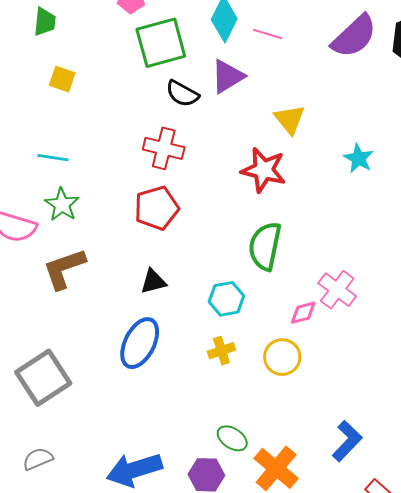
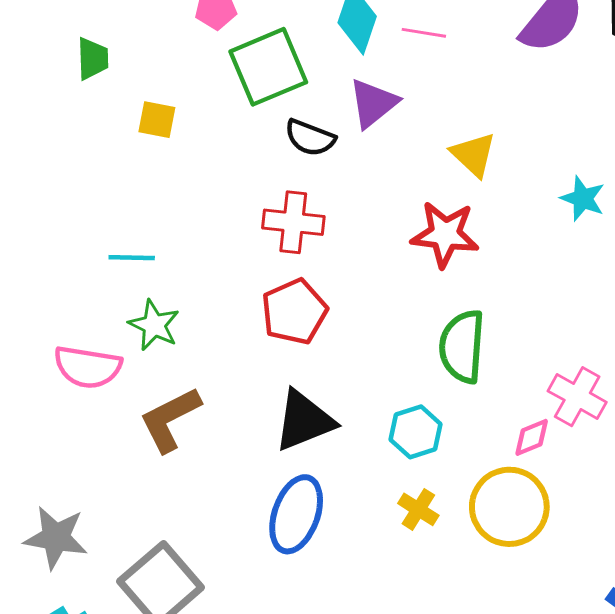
yellow square: (62, 79) -> (157, 120), moved
black triangle: (153, 281) -> (304, 421), size x1.6
yellow cross: (221, 351) -> (418, 509), turned -32
yellow circle: (282, 357) -> (509, 507), size x1.4

